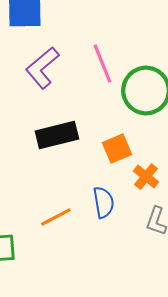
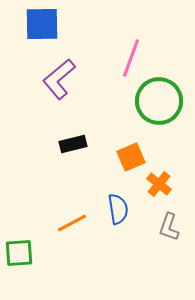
pink line: (102, 64) -> (131, 58), moved, turned 42
black rectangle: (57, 135) -> (73, 144), size x0.7

